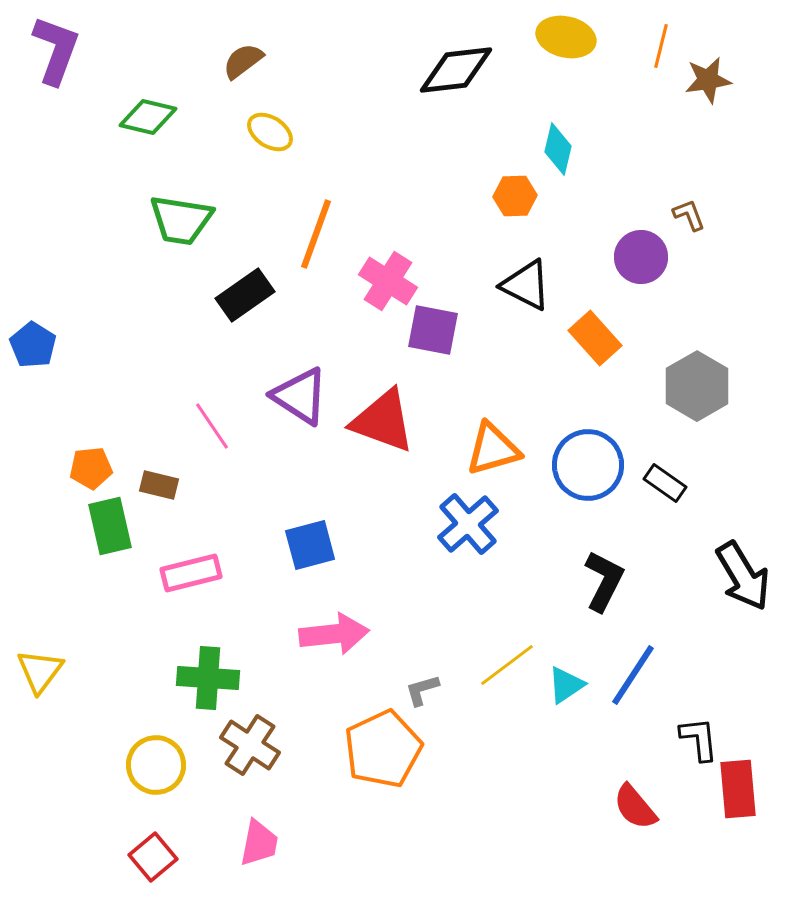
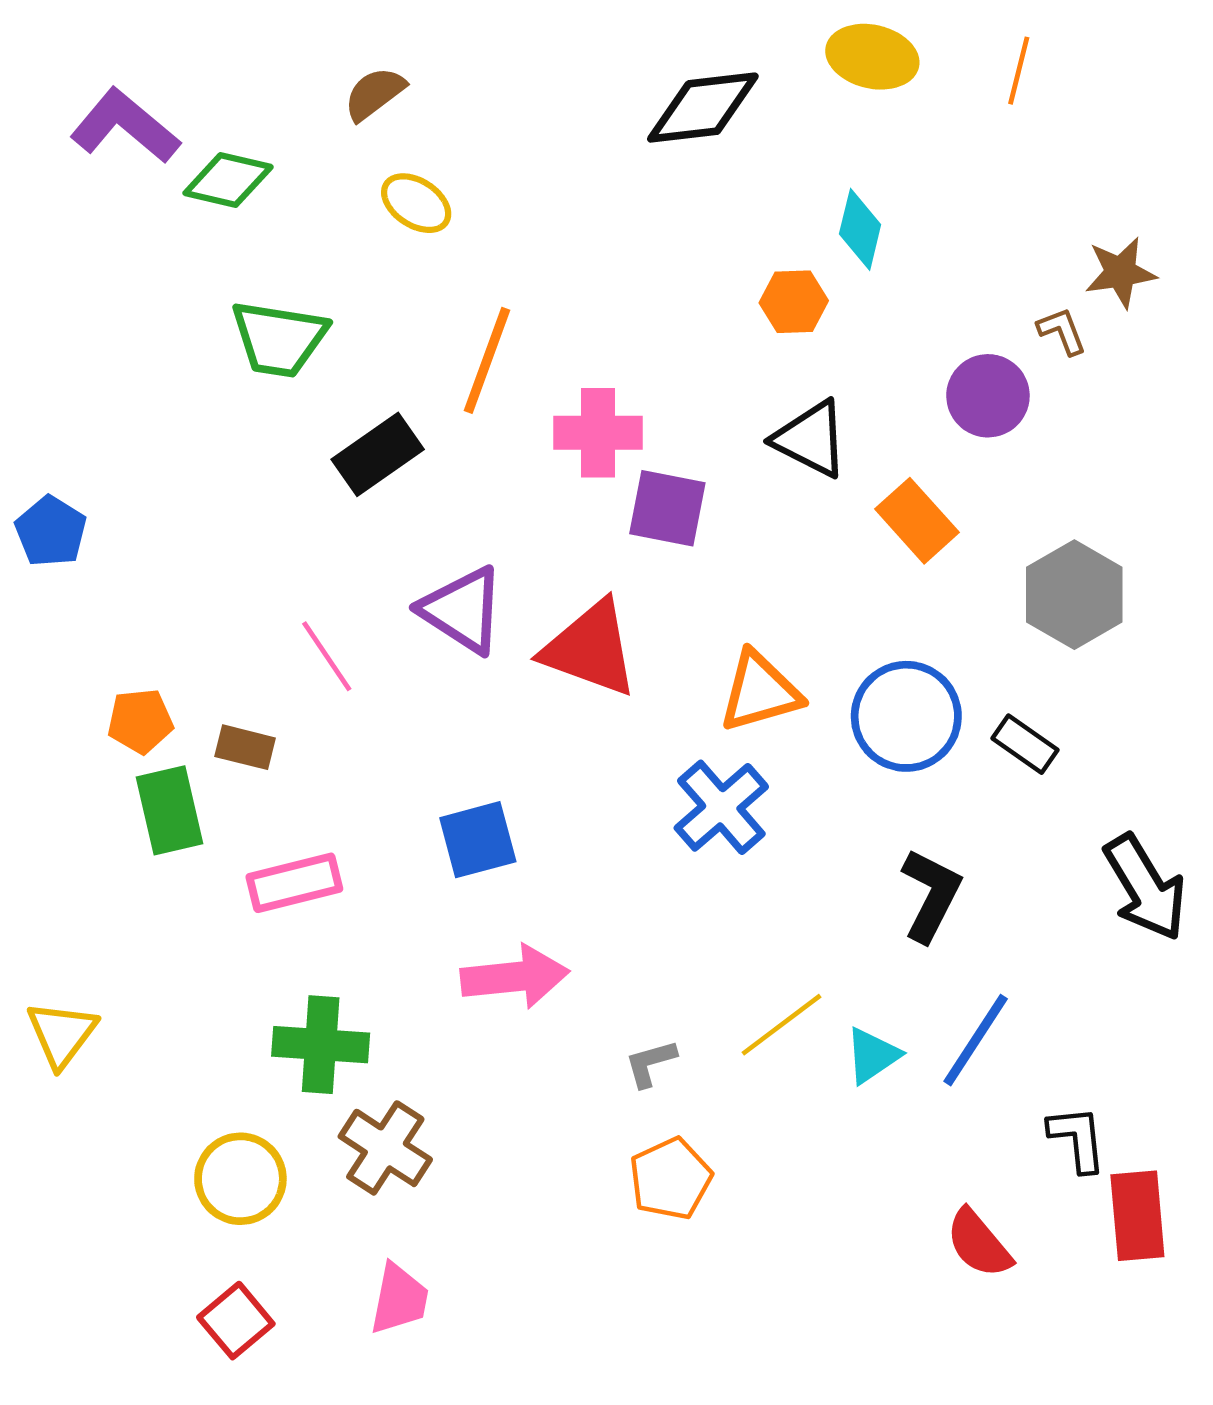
purple L-shape: (56, 50) -> (125, 126), moved, turned -70
brown star: (708, 80) -> (1121, 272), moved
pink cross: (388, 281) -> (598, 433), turned -32
orange pentagon: (383, 749) -> (670, 1179), moved, size x0.7

